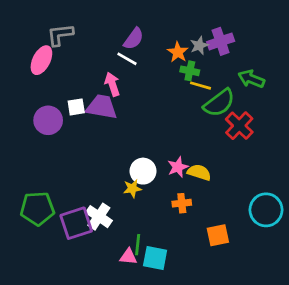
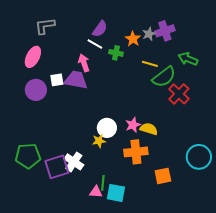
pink ellipse: (41, 60) -> (33, 57), moved
green cross: (190, 71) -> (116, 53), moved
orange cross: (182, 203) -> (136, 152), size x1.6

